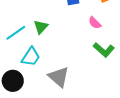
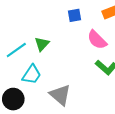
pink semicircle: (95, 23) -> (97, 40), size x1.5

